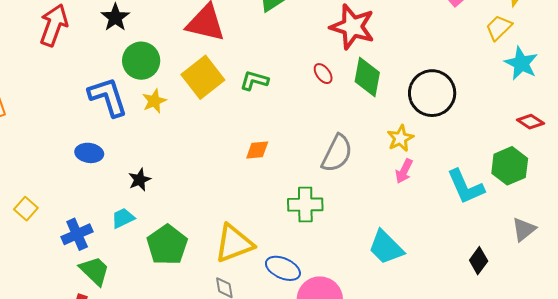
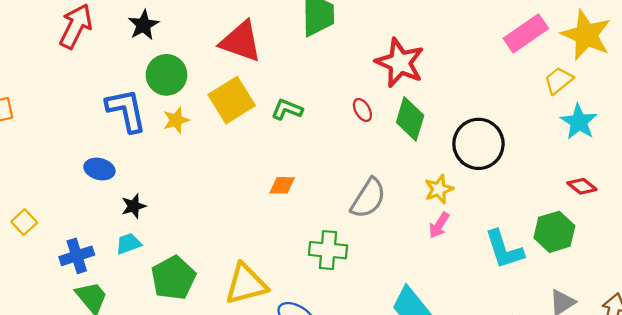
black star: (140, 180) -> (134, 206), moved

